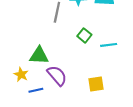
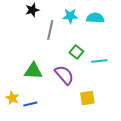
yellow star: (21, 74) -> (12, 98), moved
purple semicircle: (57, 76) -> (64, 75), moved

